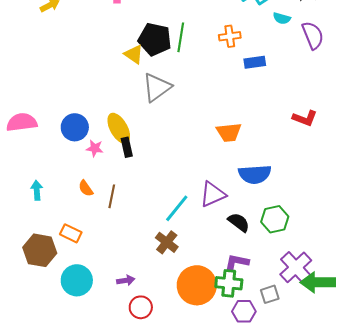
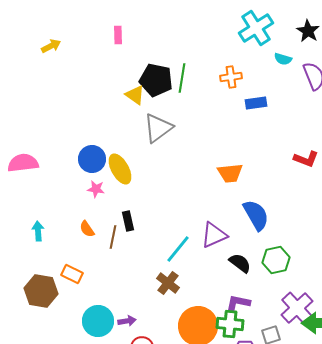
blue circle: (75, 127) -> (92, 159), moved
black rectangle: (127, 147) -> (128, 221), moved
blue semicircle: (255, 174) -> (256, 215), turned -116
cyan circle: (77, 280) -> (98, 321), moved

